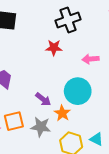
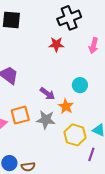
pink arrow: (90, 59) -> (94, 46), moved, turned -70
cyan circle: (78, 91) -> (80, 85), size x0.6

